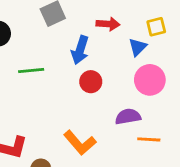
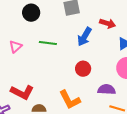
red circle: (91, 82) -> (83, 69), moved

